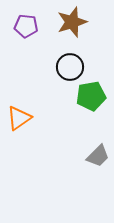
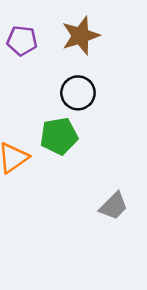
green pentagon: (91, 96) -> (59, 136), moved

